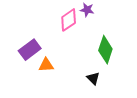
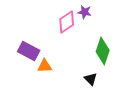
purple rectangle: (30, 50) -> (29, 51), turned 65

